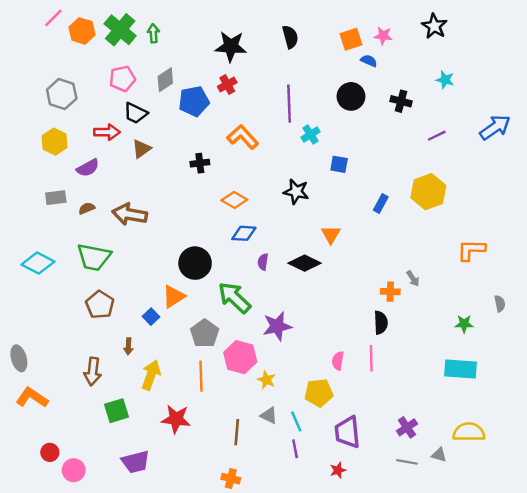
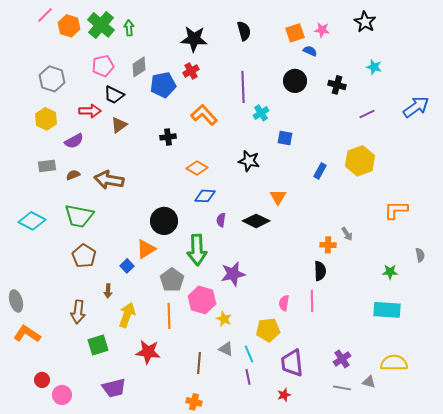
green arrow: (234, 298) -> (197, 250), turned -136

